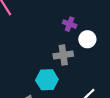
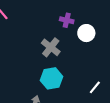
gray cross: (63, 55) -> (51, 47), moved, turned -36

